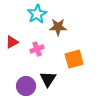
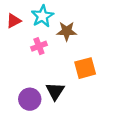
red triangle: (12, 42) -> (14, 21), moved
pink cross: (37, 49) -> (39, 46), moved

